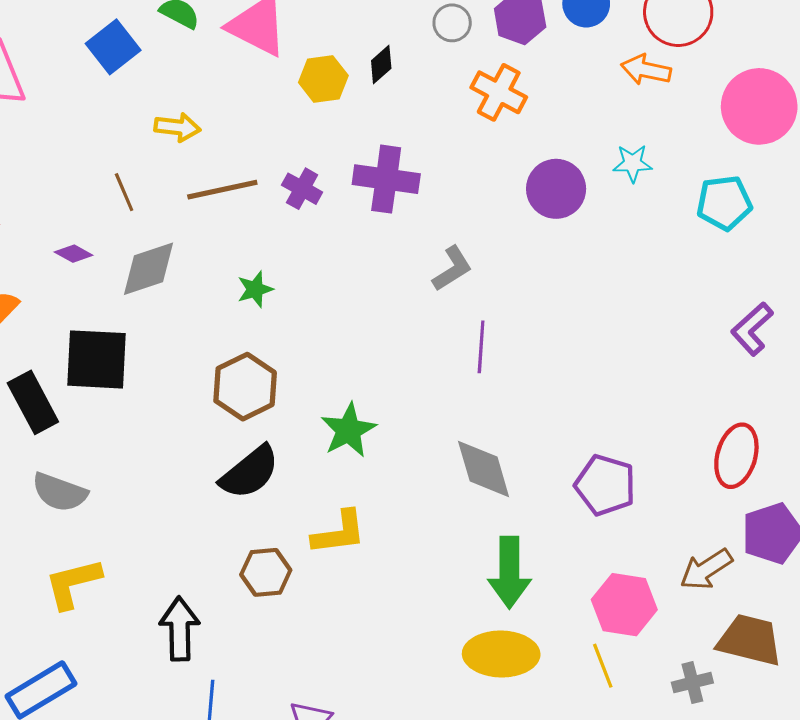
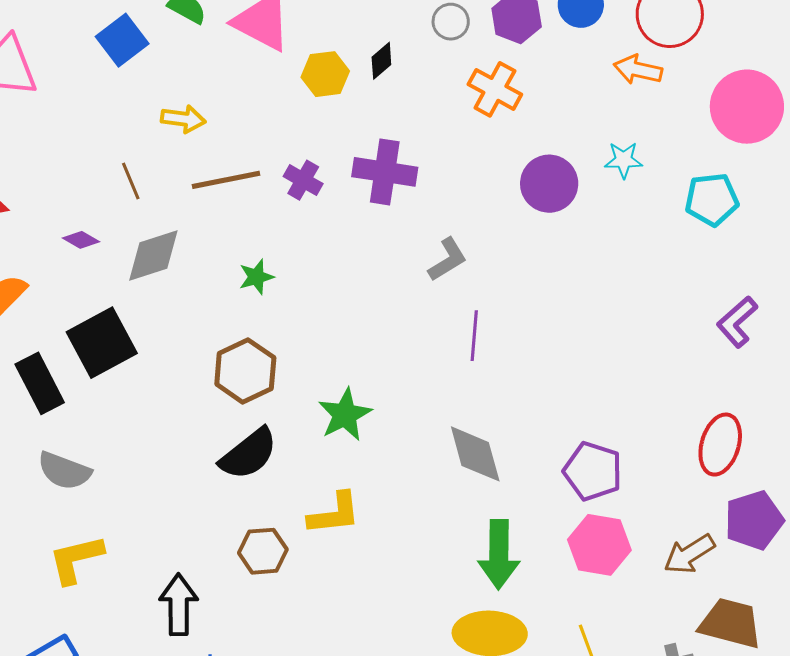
black square: (96, 359) -> (102, 343), turned -32
pink hexagon: (624, 605) -> (599, 545), moved

